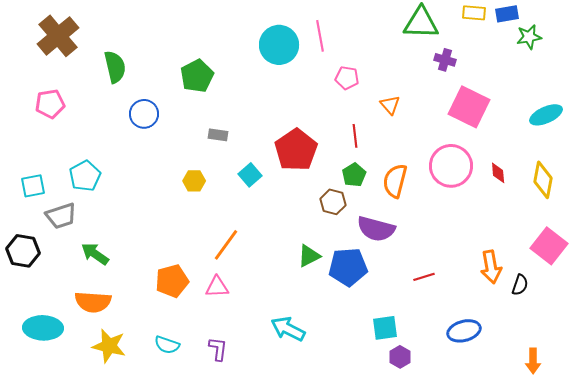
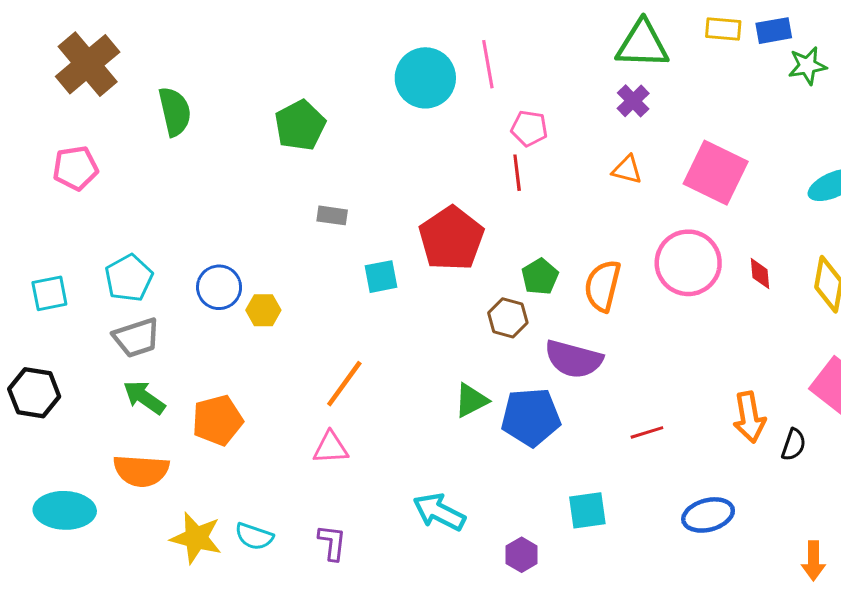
purple cross: (445, 60) -> (633, 101), moved, turned 30
orange triangle: (390, 105) -> (627, 170), moved, turned -35
blue circle: (144, 114) -> (219, 287), moved
red line: (355, 136) -> (517, 173), moved
cyan square: (250, 175) -> (381, 277), turned 30
yellow hexagon: (194, 181) -> (263, 310), moved
gray trapezoid: (61, 216) -> (137, 338), moved
orange pentagon: (172, 281) -> (218, 420), moved
yellow star: (109, 346) -> (196, 538), moved
purple hexagon: (400, 357) -> (522, 555), moved

